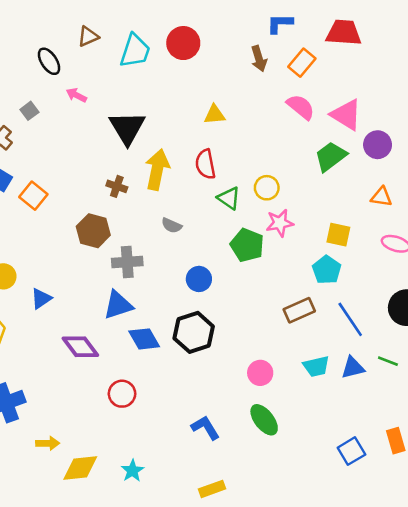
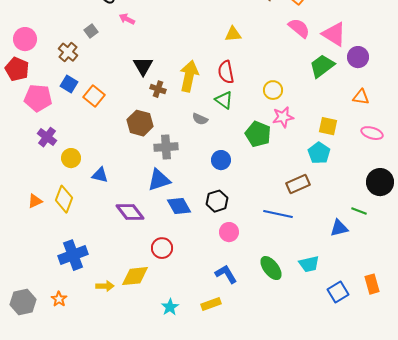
black triangle: (127, 128) -> (143, 66), moved, size x0.7
green triangle: (229, 198) -> (224, 100), moved
blue triangle: (41, 299) -> (100, 175), turned 48
blue line: (350, 319) -> (278, 214), moved, turned -44
black hexagon: (194, 332) -> (217, 201), size x0.7
green line: (388, 361) -> (359, 211), moved
cyan trapezoid: (316, 366) -> (309, 264), moved
pink circle: (260, 373) -> (229, 232), moved
yellow diamond: (80, 468) -> (135, 276), moved
yellow rectangle: (212, 489) -> (211, 304), moved

